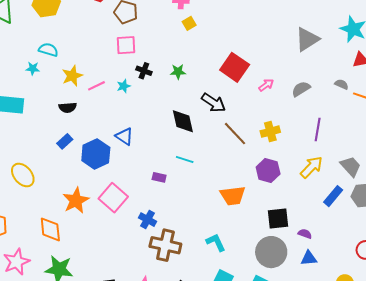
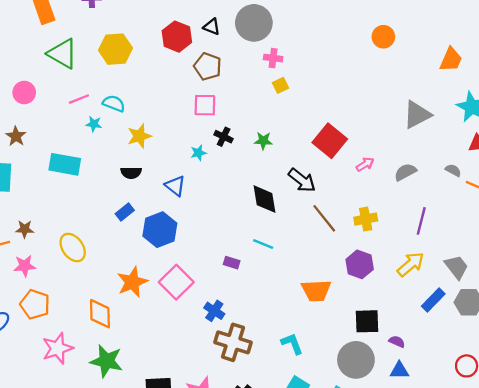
pink line: (97, 86) -> (79, 99), moved
blue triangle: (124, 136) -> (175, 186), moved

